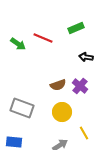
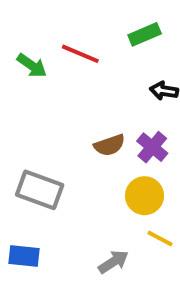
yellow circle: (62, 112) -> (145, 196), moved
yellow line: (84, 133) -> (160, 238), turned -32

